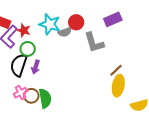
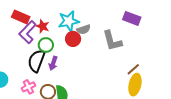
purple rectangle: (113, 19) -> (132, 18), turned 42
red circle: (76, 22) -> (73, 39), moved
cyan star: (50, 24) -> (69, 21), turned -30
pink cross: (21, 93) -> (28, 87), moved

